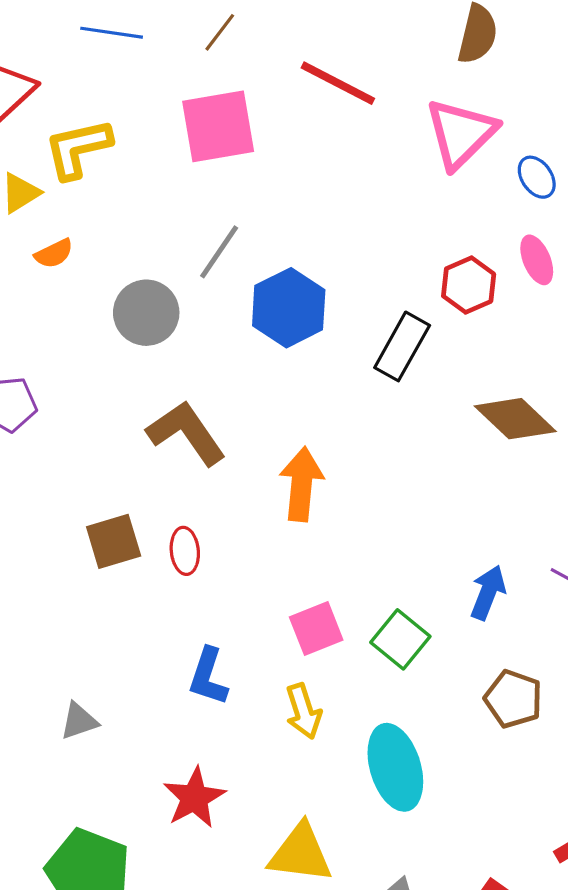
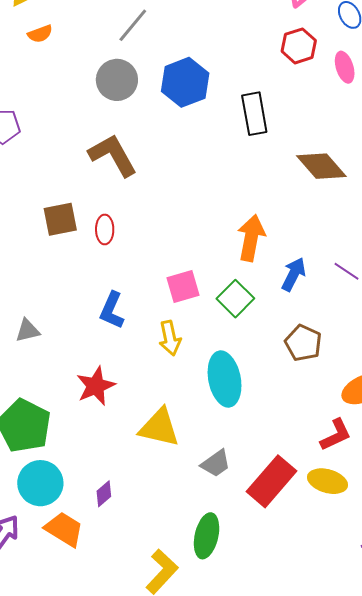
gray line: (219, 252) -> (133, 25), moved
red hexagon: (469, 285) -> (299, 46), moved
gray circle: (146, 313) -> (117, 80), moved
black rectangle: (402, 346) -> (254, 114), turned -45
orange arrow: (301, 484) -> (251, 238), moved

